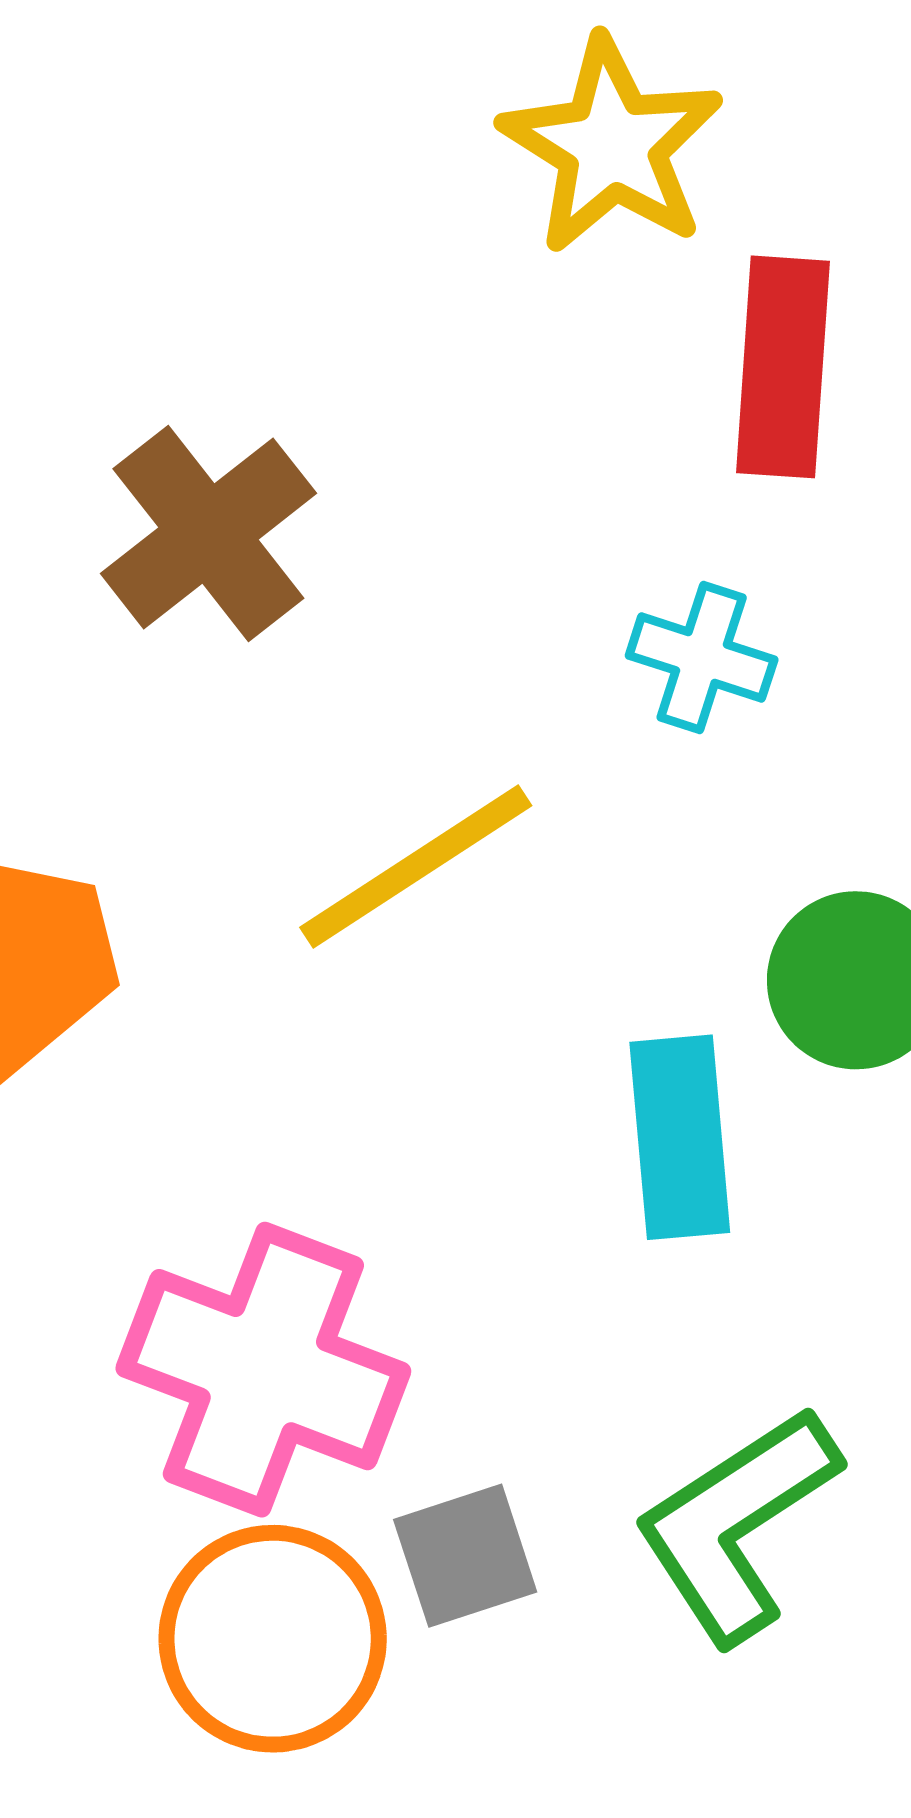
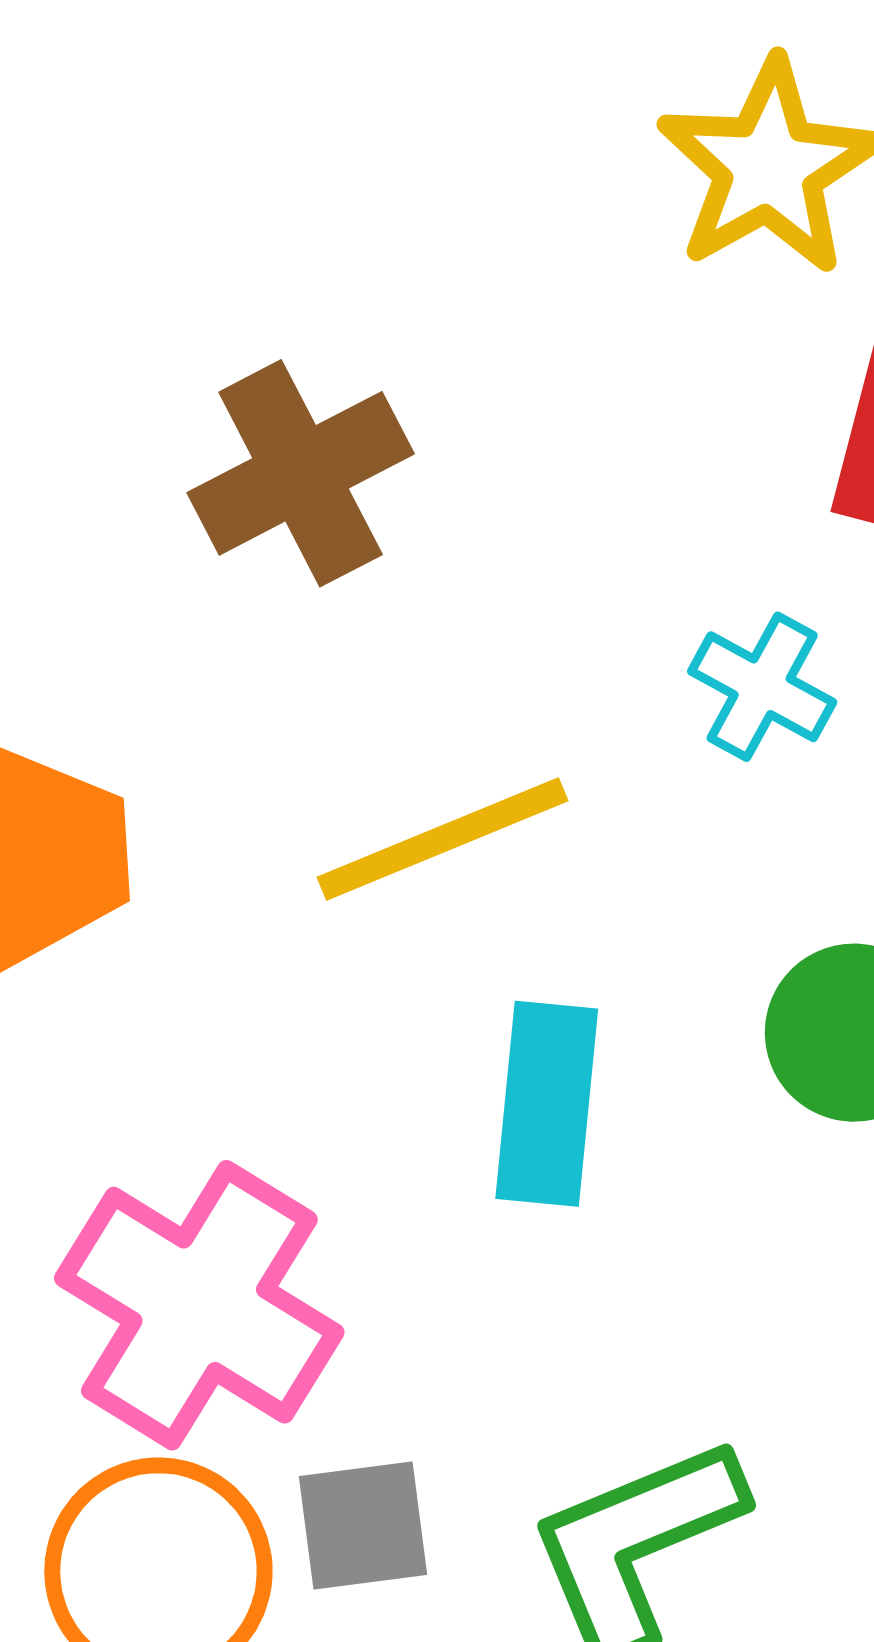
cyan rectangle: (680, 1137) -> (547, 1104), moved

